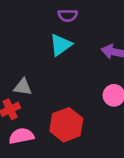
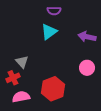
gray triangle: (23, 87) -> (22, 62), turned 40

